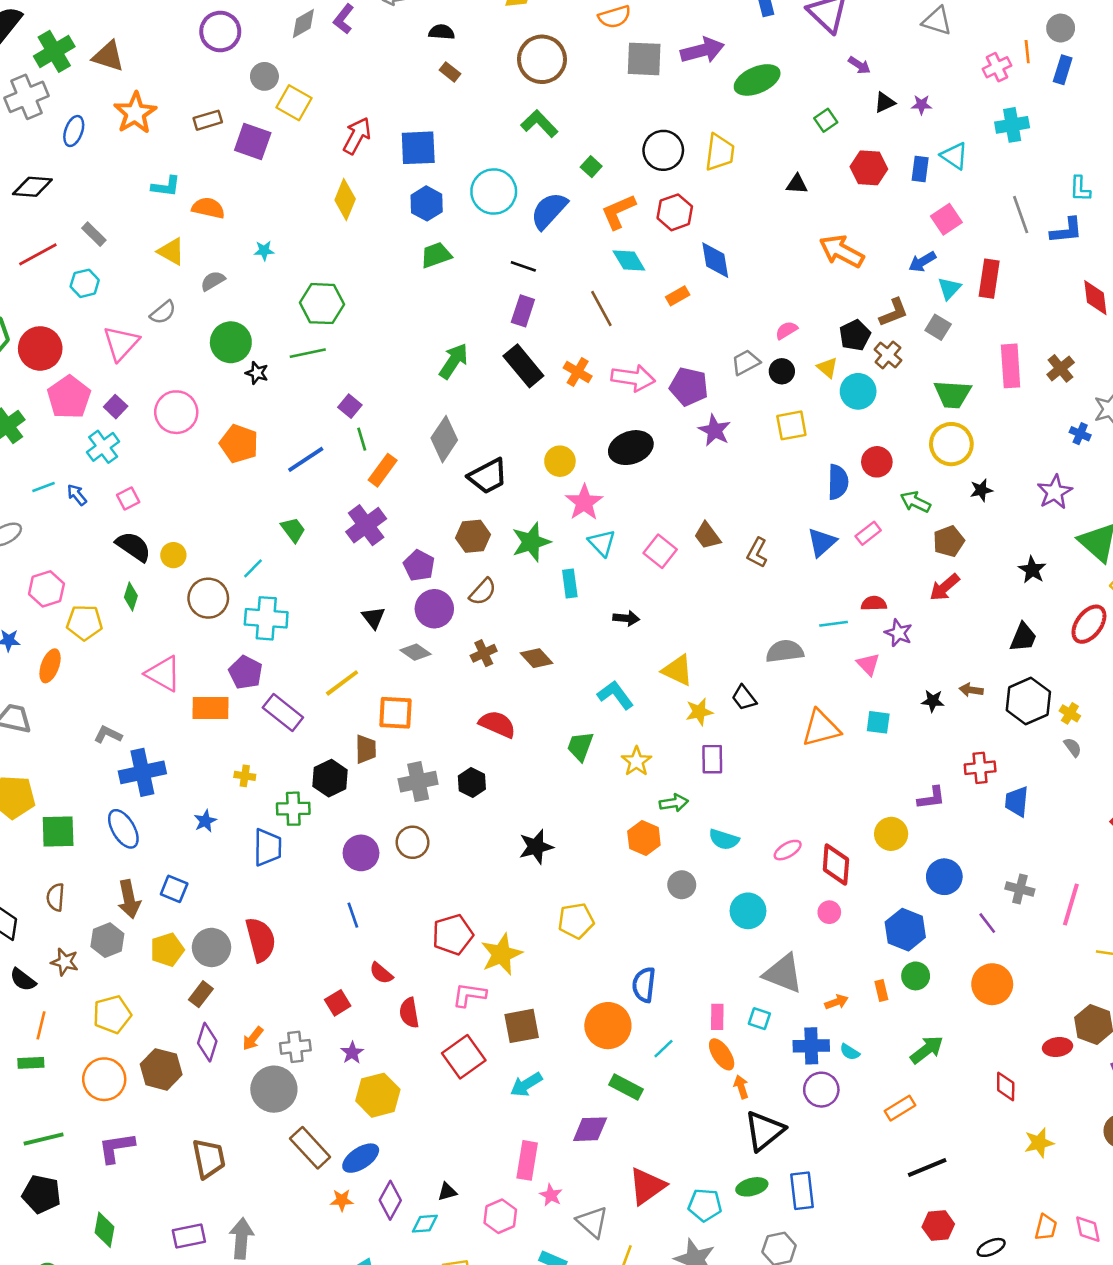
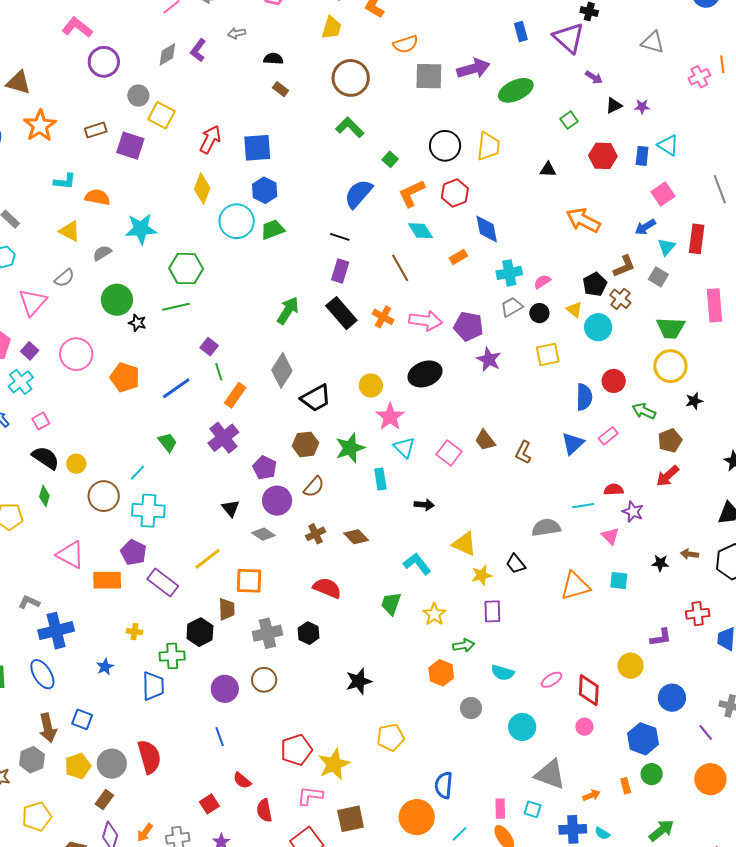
cyan cross: (1012, 125) -> (509, 273), moved
cyan circle: (494, 191) -> (237, 221), moved
cyan star: (264, 251) -> (141, 229), size x2.0

